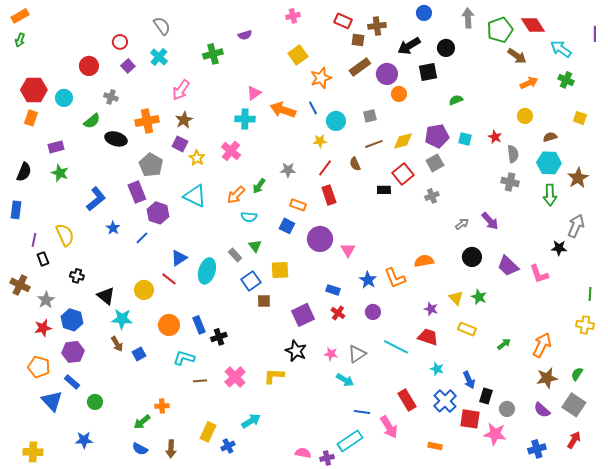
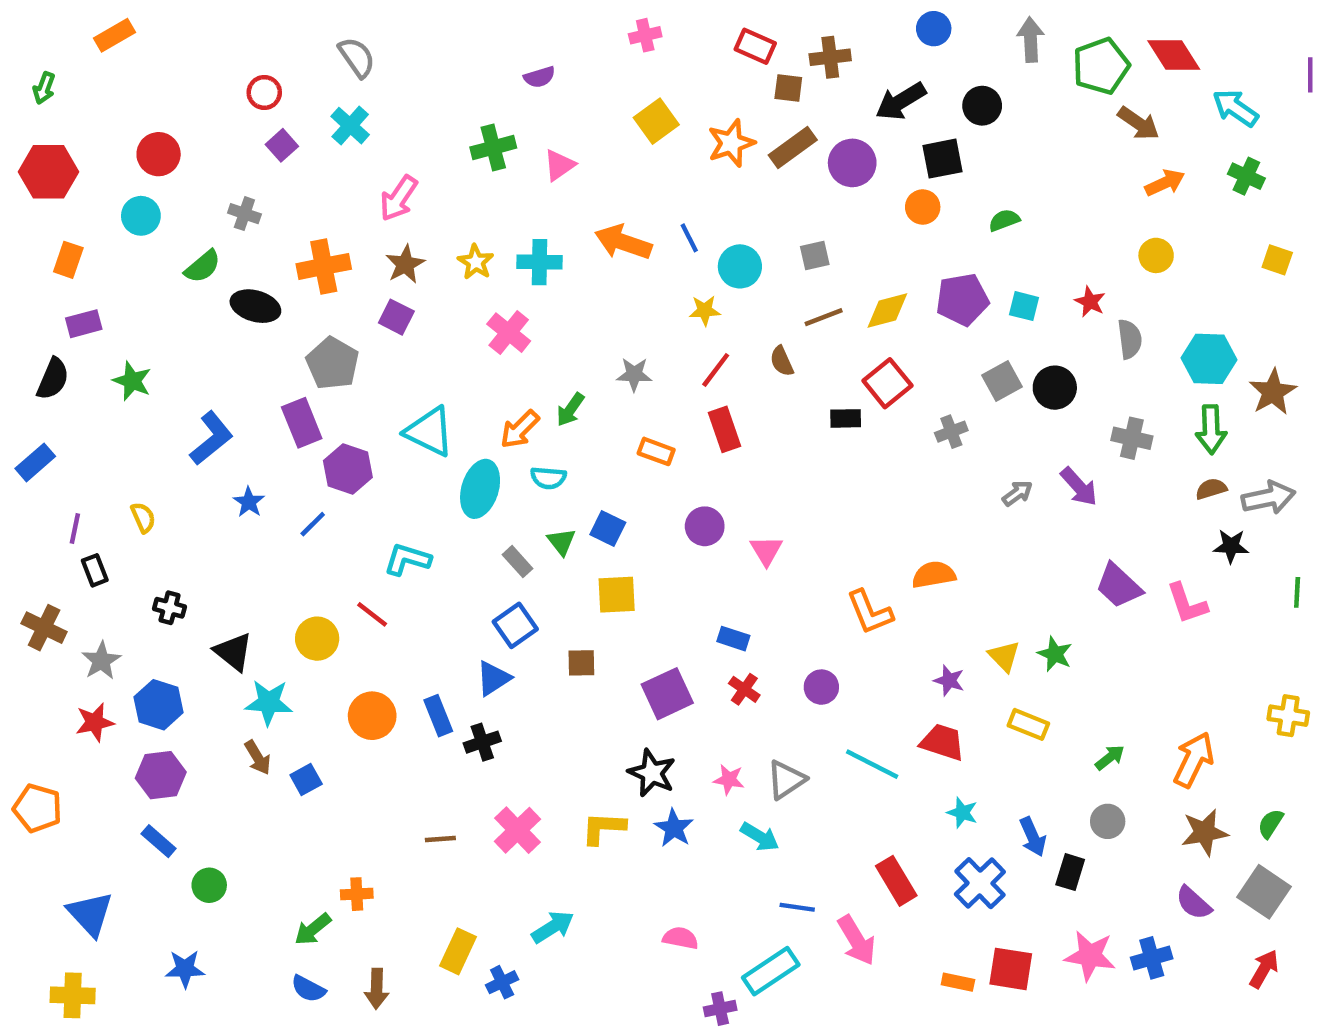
orange rectangle: (20, 16) -> (115, 35), moved
green cross: (213, 54) -> (493, 148), moved
red circle: (89, 66) -> (159, 154), moved
orange star: (321, 78) -> (731, 143), moved
red hexagon: (34, 90) -> (48, 172), moved
pink triangle: (254, 93) -> (559, 165), moved
orange circle: (399, 94) -> (923, 207), moved
brown semicircle: (550, 137) -> (1211, 489), moved
purple rectangle: (56, 147) -> (84, 324), moved
yellow star: (197, 158) -> (476, 262), moved
gray square: (435, 163) -> (1002, 381), moved
gray cross: (510, 182) -> (1132, 438), moved
blue rectangle: (16, 210) -> (35, 462), turned 42
blue square: (287, 226) -> (608, 529), moved
gray arrow: (576, 226) -> (1268, 498), turned 55
yellow semicircle: (65, 235) -> (143, 517), size x0.6
purple circle: (320, 239) -> (705, 526), size x0.7
black circle: (472, 257) -> (1055, 388), moved
blue triangle: (179, 258) -> (493, 678), moved
cyan ellipse: (207, 271) -> (480, 489), moved
blue star: (368, 280) -> (674, 828), moved
blue square: (251, 281) -> (515, 625), moved
green line: (590, 294) -> (1297, 592), moved
cyan L-shape: (184, 358) -> (407, 559), moved
orange pentagon: (39, 367) -> (37, 808), moved
blue triangle: (52, 401) -> (90, 914), moved
gray circle: (507, 409) -> (1108, 821), moved
red square: (470, 419) -> (1011, 969), moved
blue cross: (537, 449) -> (1152, 958), moved
pink semicircle: (303, 453) -> (680, 938), moved

